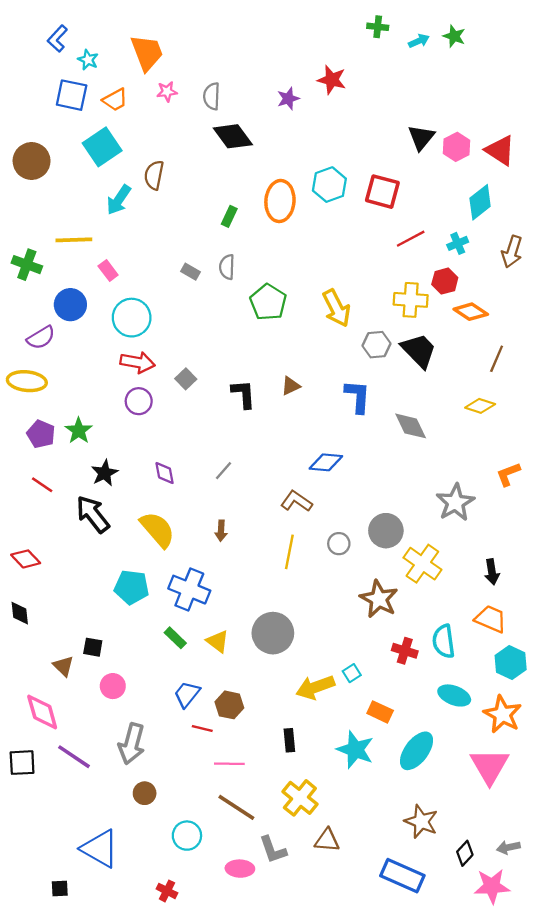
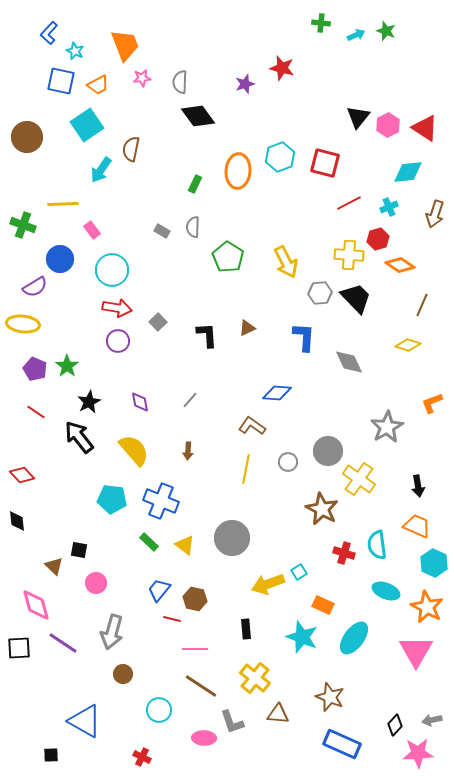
cyan diamond: (480, 202) -> (408, 172), turned 32
brown star: (421, 821) -> (330, 697), moved

